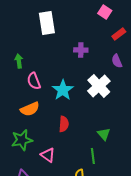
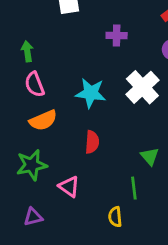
pink semicircle: (34, 81) -> (35, 84), moved
cyan star: (63, 90) -> (91, 93), turned -30

